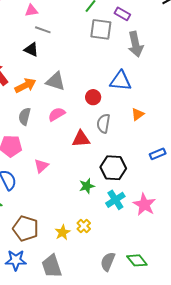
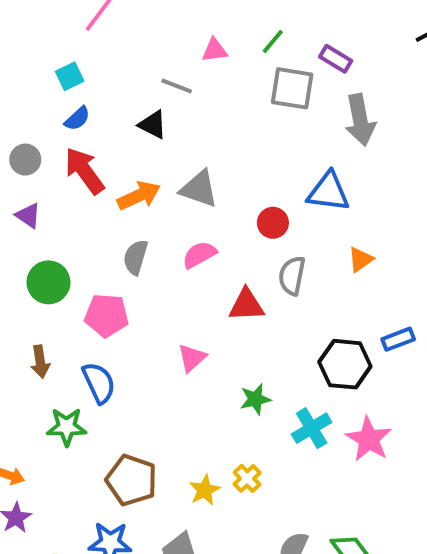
pink triangle: (31, 11) -> (214, 50), moved
pink triangle: (41, 166) -> (192, 358), moved
black hexagon: (113, 168) -> (345, 364), moved

